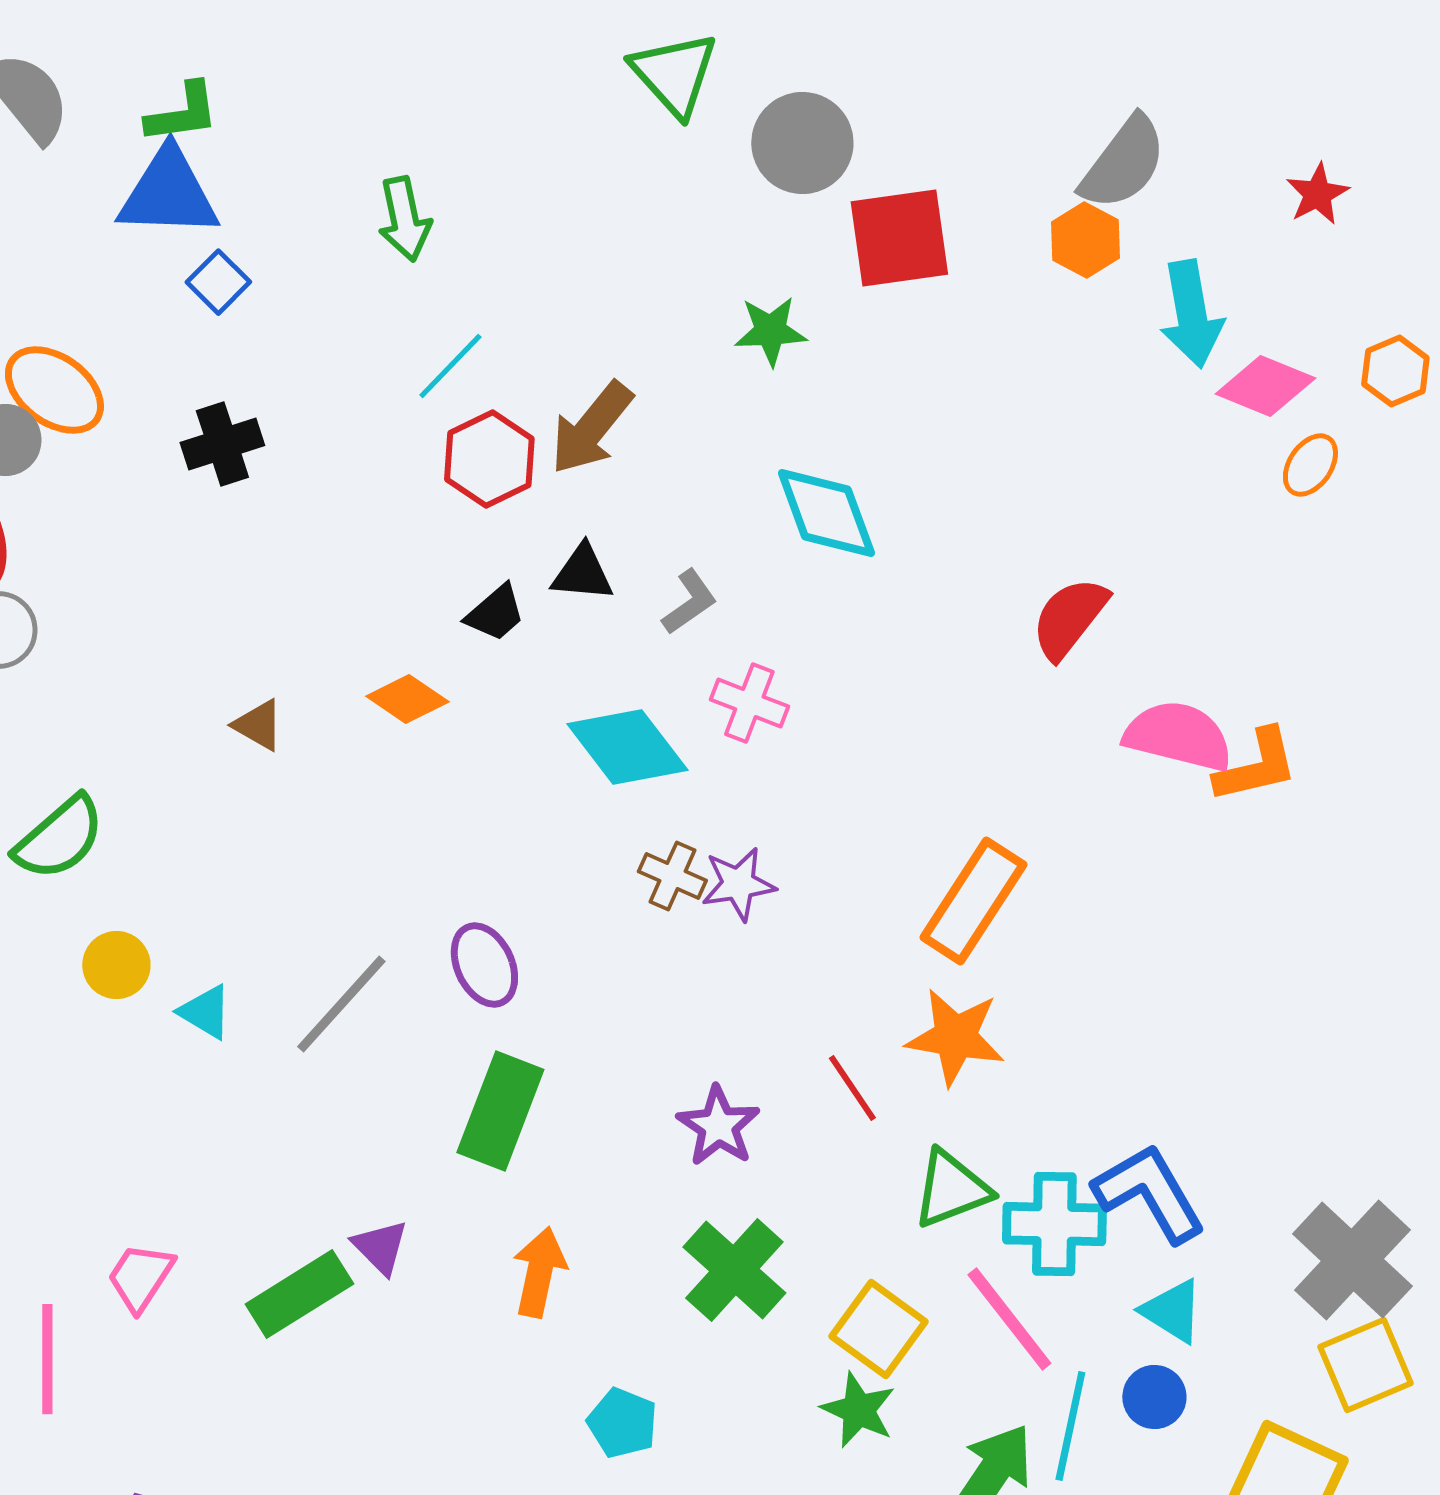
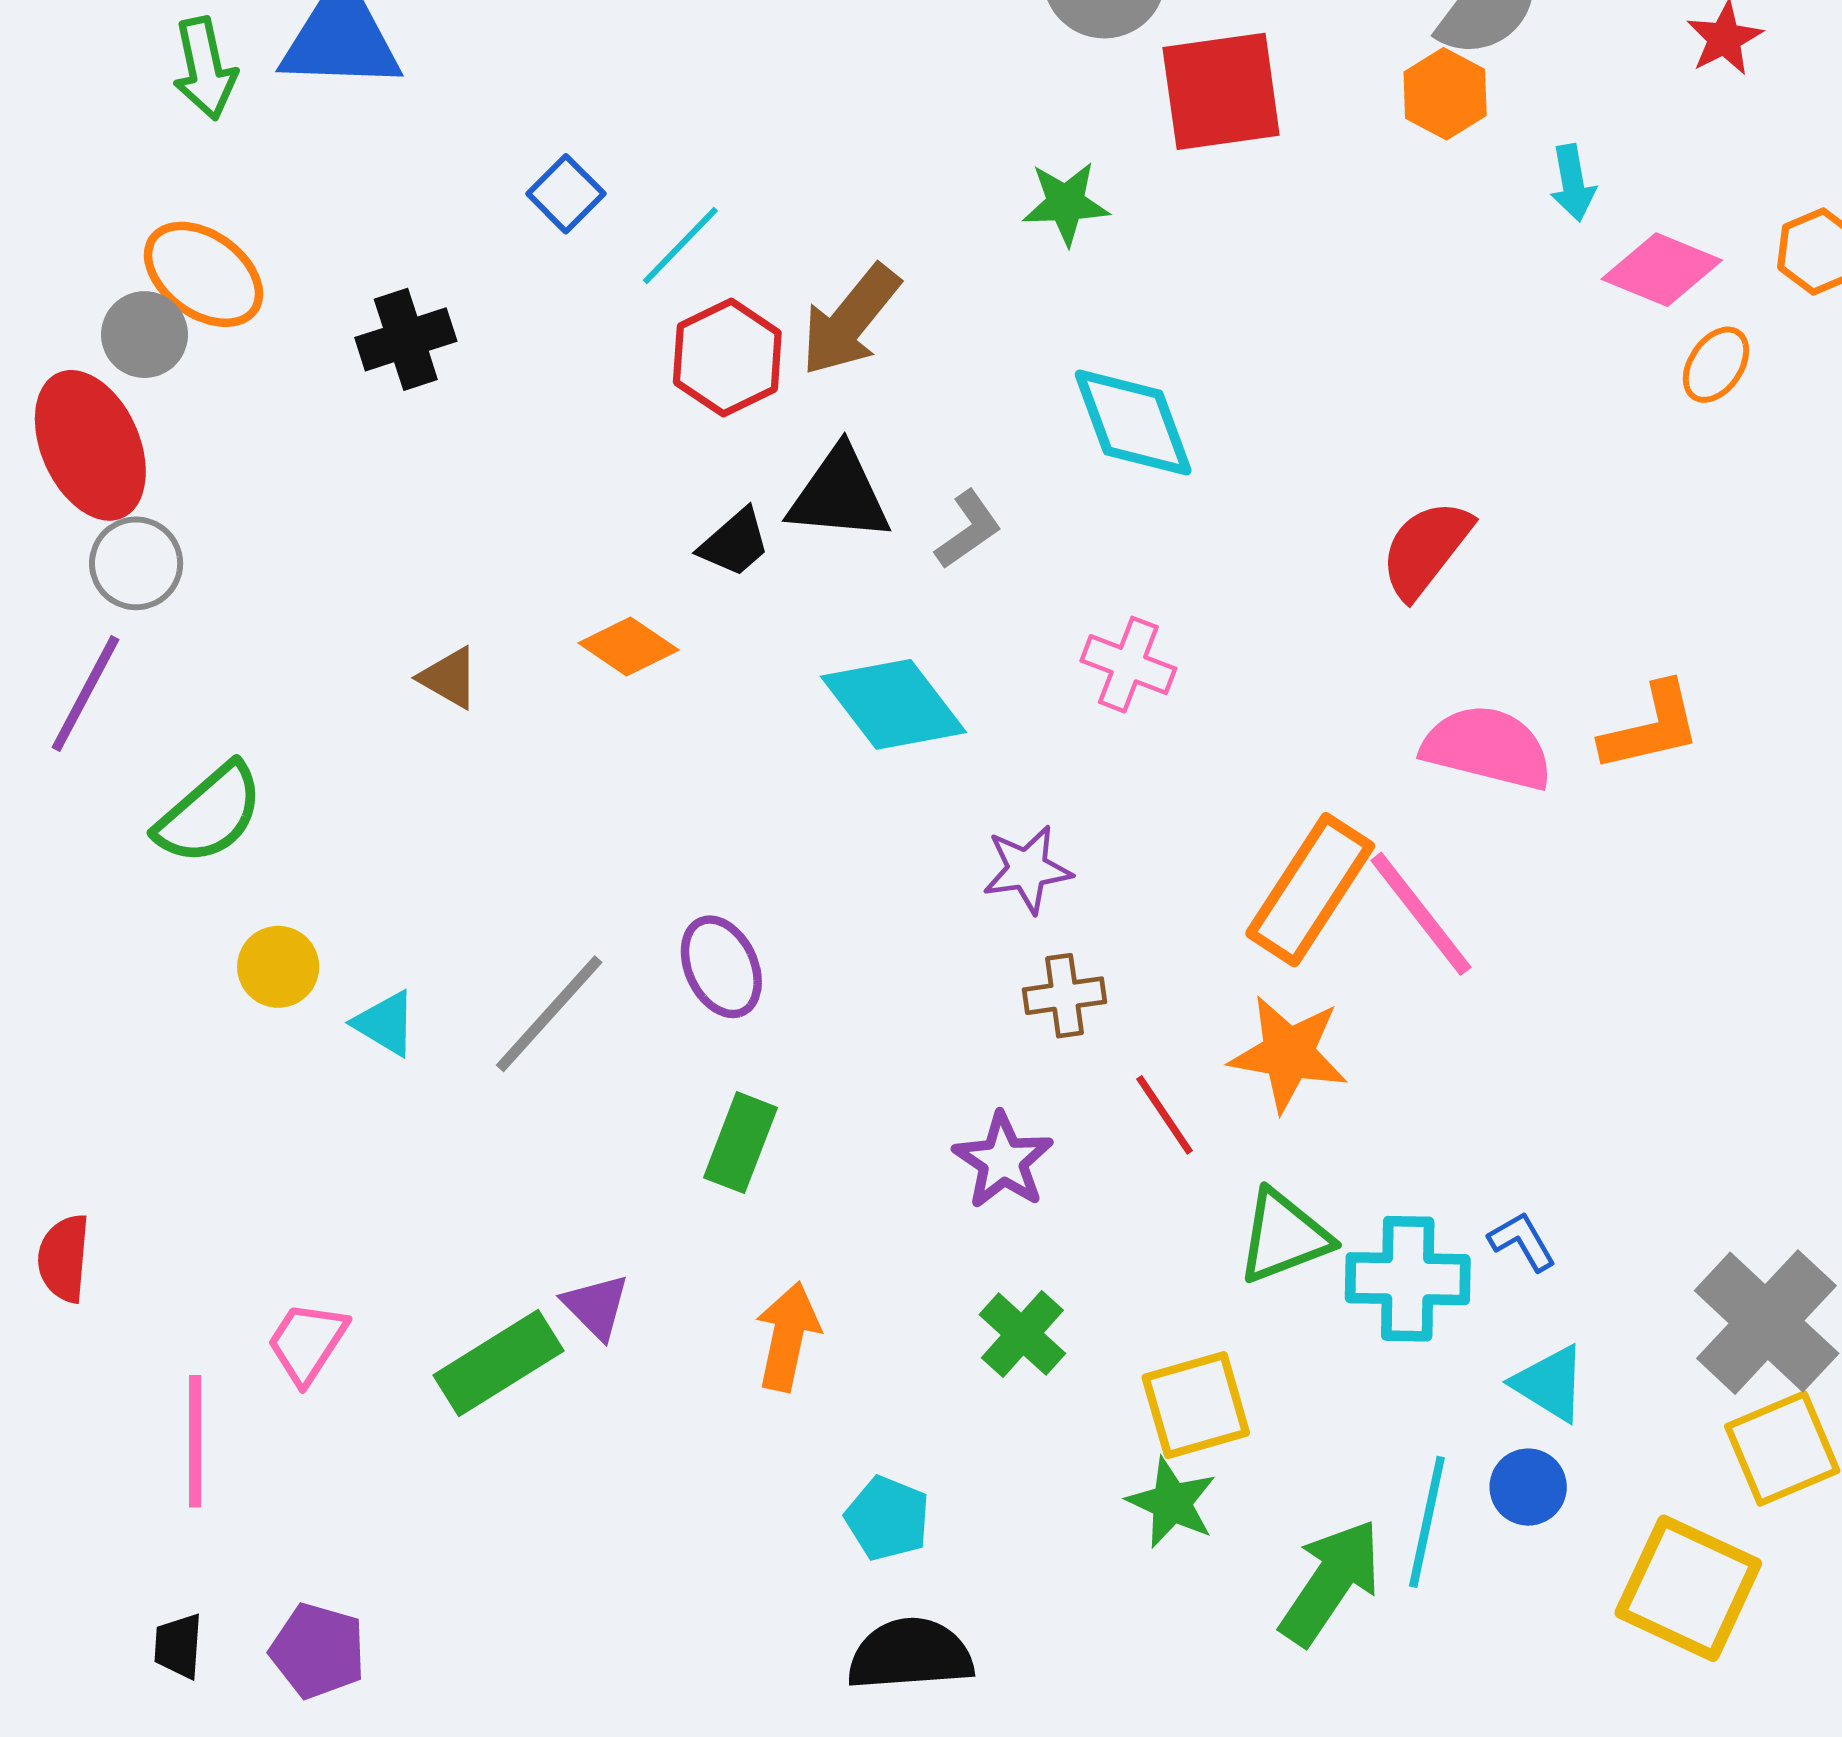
green arrow: (404, 219) -> (205, 68), moved
blue square: (218, 282) -> (566, 194), moved
cyan arrow: (1191, 314) -> (1573, 183), size x0.6
black triangle: (582, 573) -> (839, 495), size x1.4
pink cross: (749, 703) -> (1128, 665), moved
pink semicircle: (1178, 736) -> (1487, 748), moved
brown cross: (672, 876) -> (1065, 996), moved, turned -32
green rectangle: (500, 1111) -> (741, 1143), size x0.7
blue L-shape: (1149, 1193) -> (1522, 1241), size x0.5
green cross: (734, 1270) -> (1022, 1334), size x0.7
pink line: (1009, 1319) -> (1421, 914), moved
yellow square: (878, 1329) -> (1196, 1405), turned 38

